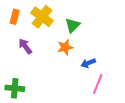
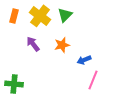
green triangle: (72, 25) -> (65, 15), moved
purple arrow: (25, 46) -> (33, 44), moved

